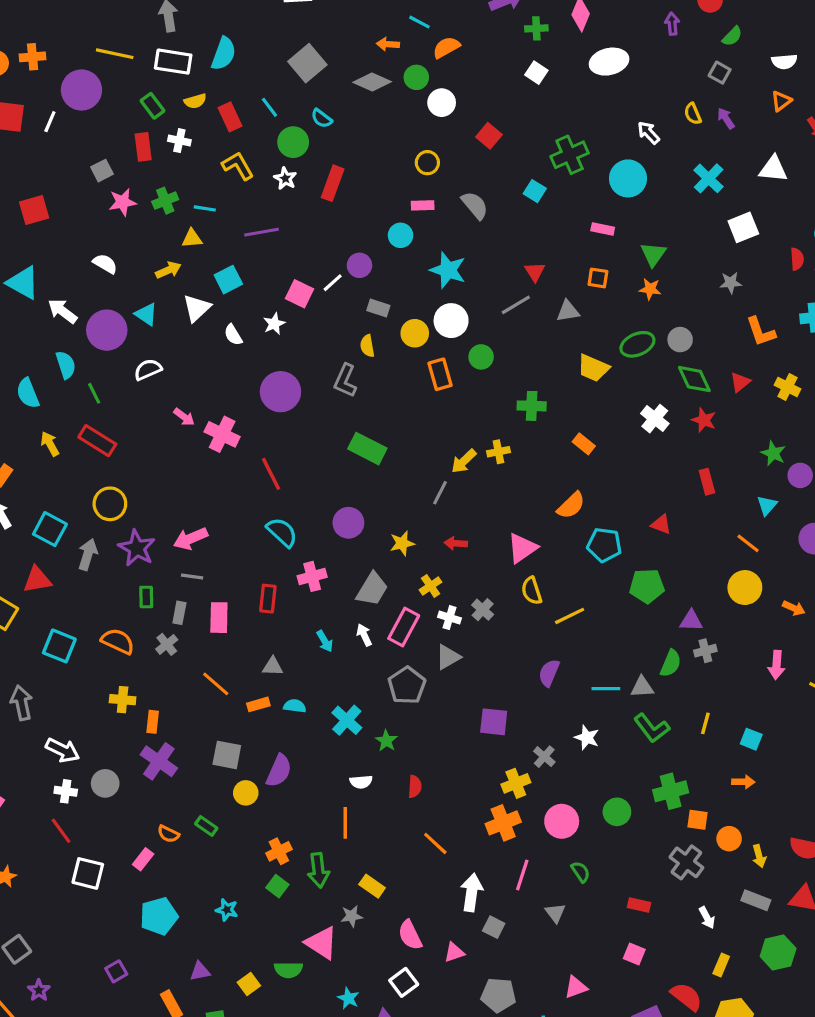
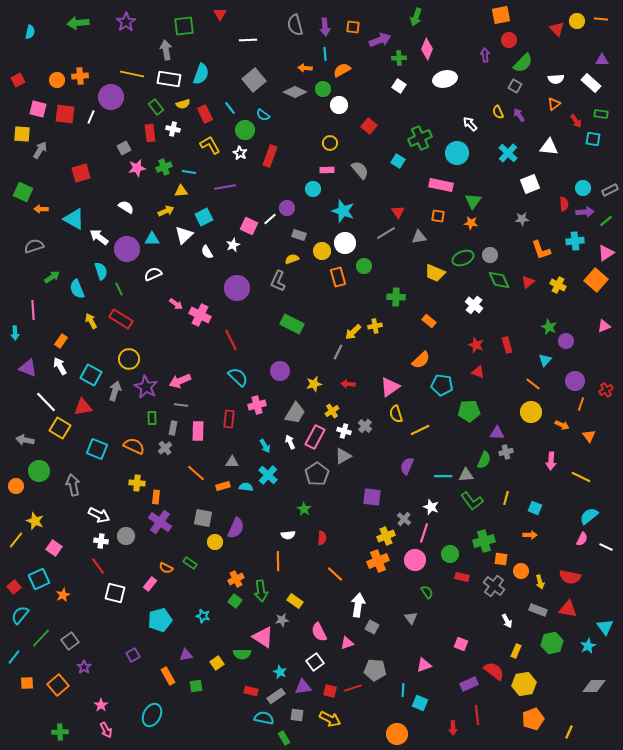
cyan line: (419, 22) -> (325, 54), turned 56
green semicircle: (732, 36) -> (523, 63), size x1.5
pink rectangle: (603, 229) -> (441, 185), size x1.6
cyan triangle: (146, 314) -> (152, 239), turned -35
yellow semicircle: (367, 346) -> (292, 259), turned 80
red star: (704, 420) -> (476, 345), moved
cyan cross: (347, 720) -> (268, 475), moved
pink line: (522, 875) -> (424, 533), moved
red rectangle: (639, 905) -> (462, 577), moved

